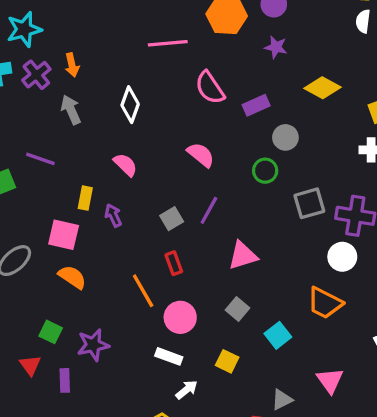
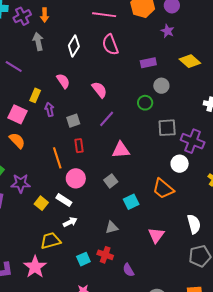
pink semicircle: (210, 88) -> (110, 45), moved
pink semicircle: (201, 155) -> (99, 90), moved
gray square: (172, 219) -> (73, 121), moved
yellow square: (227, 361) -> (41, 203), moved
gray triangle: (282, 400) -> (112, 227), moved

